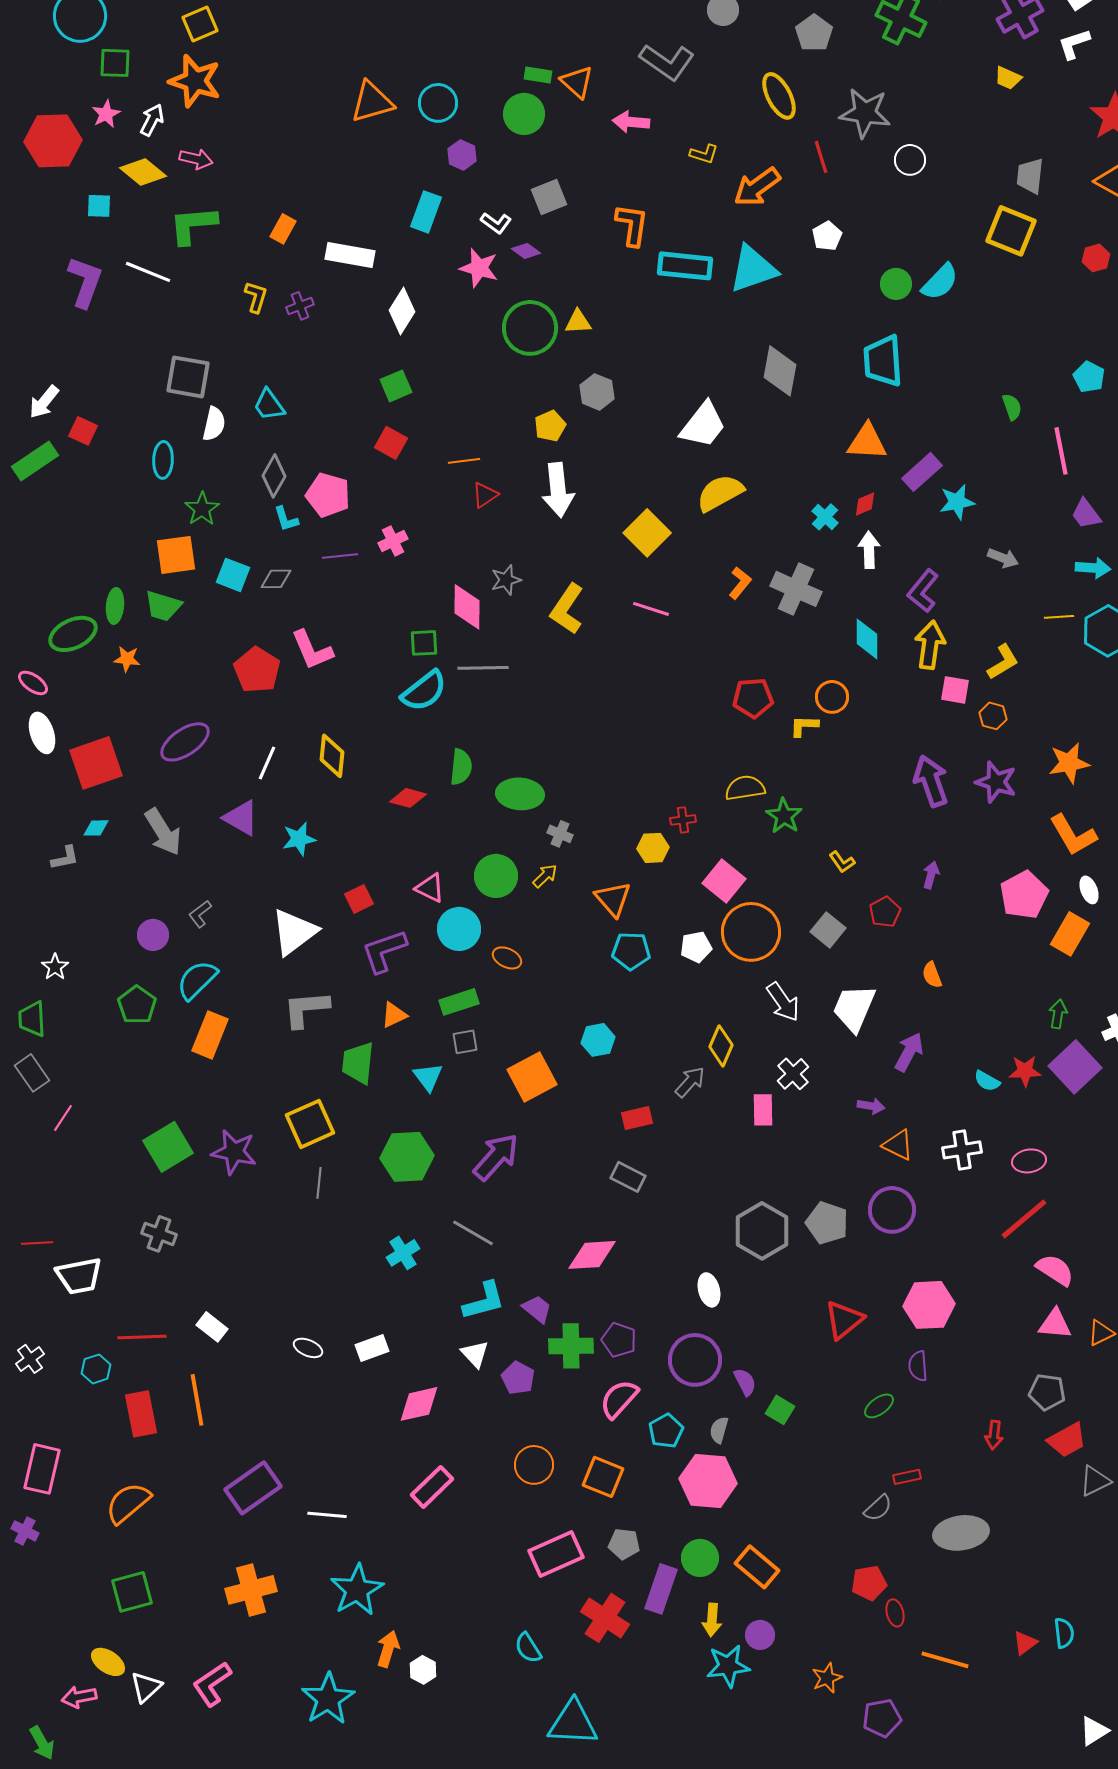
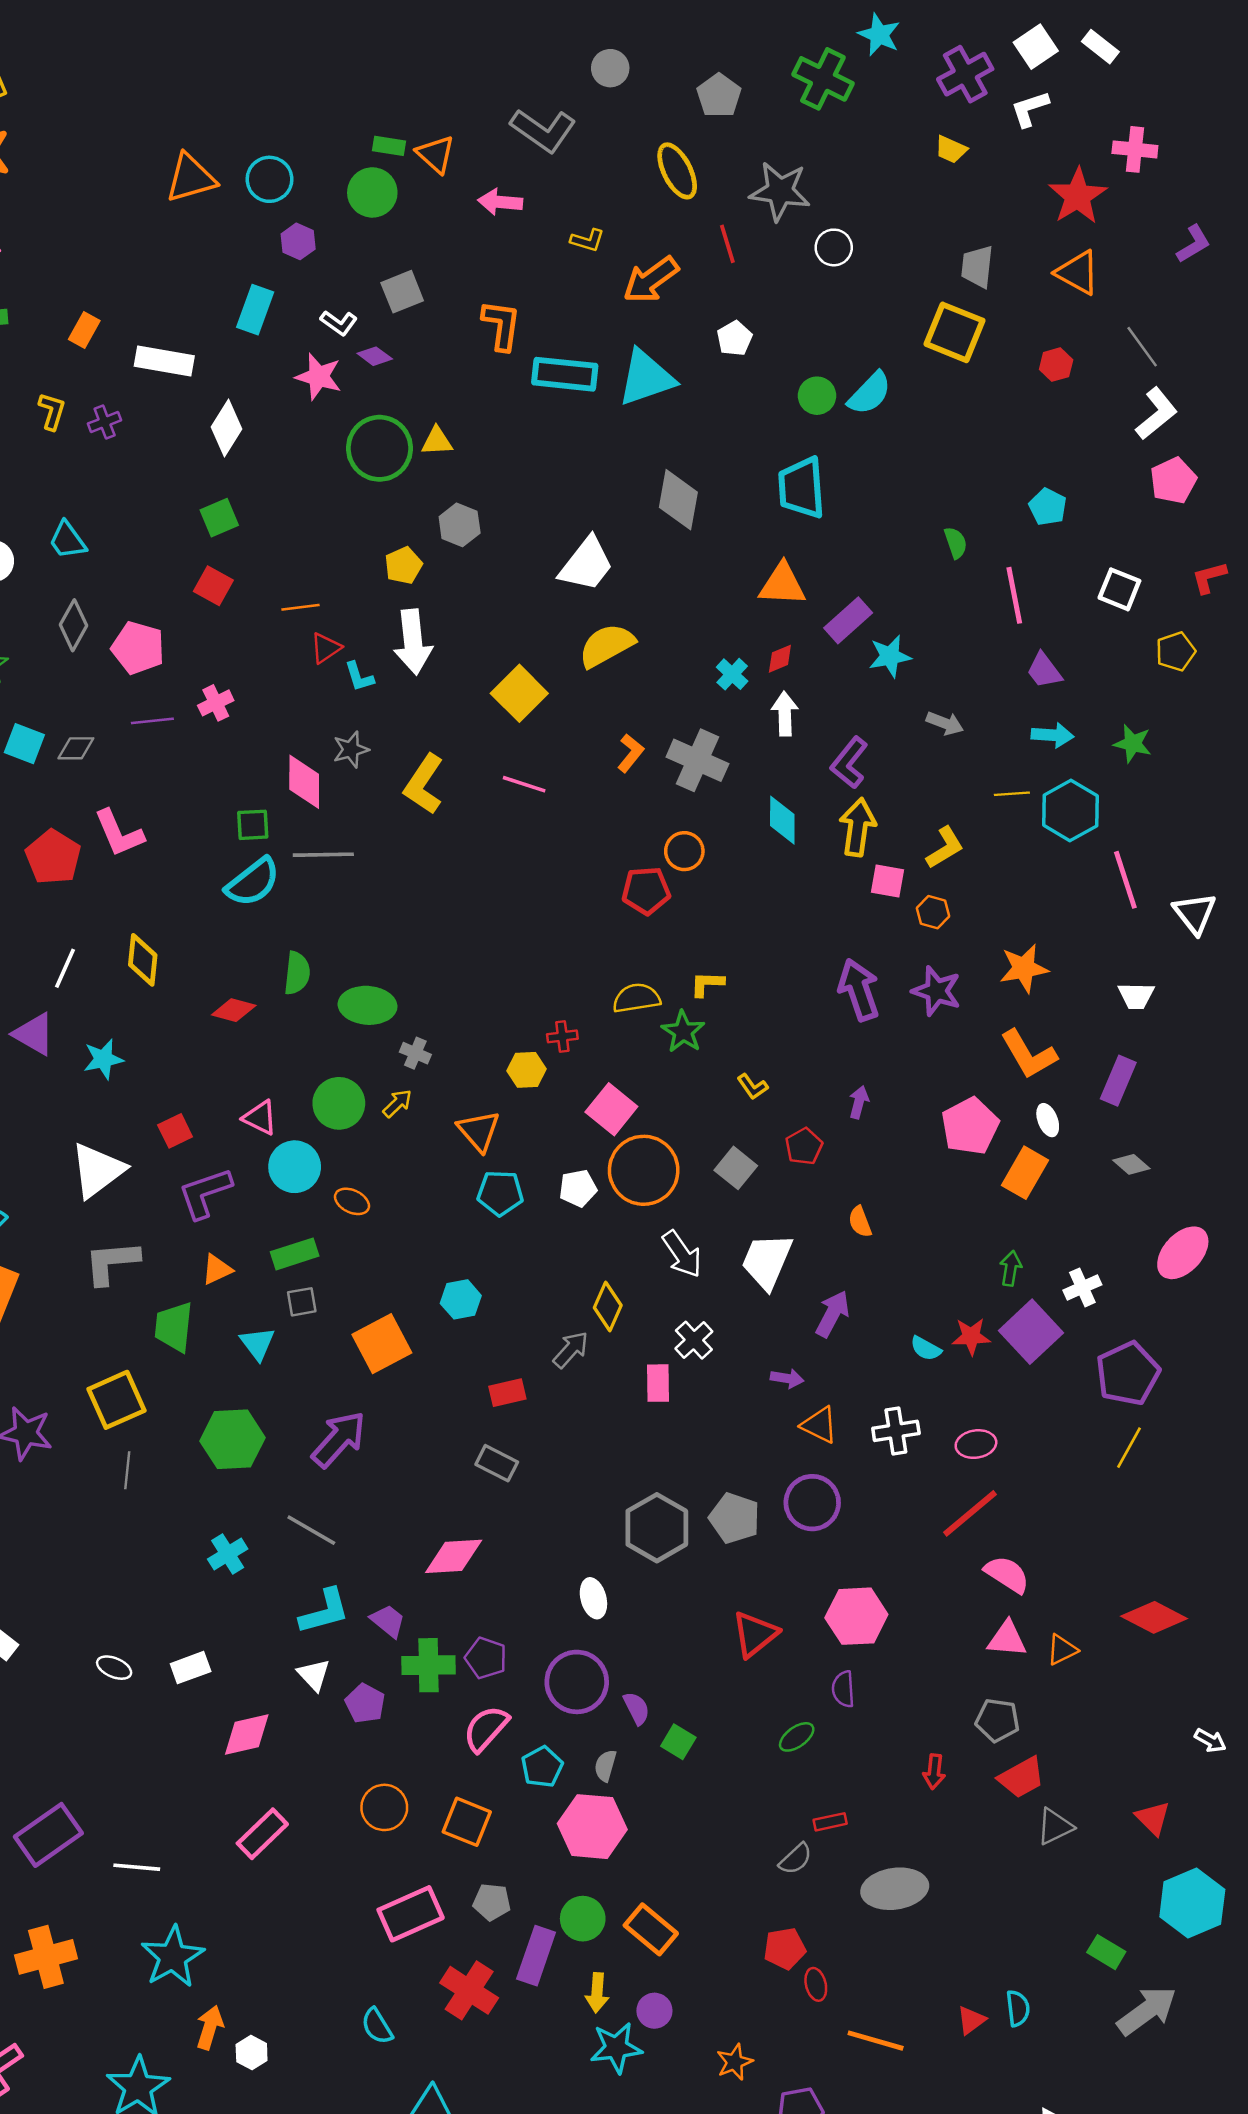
cyan L-shape: (286, 519) -> (359, 677), moved
orange circle: (832, 697) -> (684, 851), moved
yellow L-shape: (804, 726) -> (707, 984), moved

